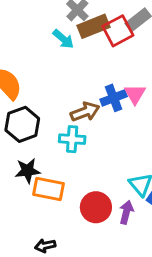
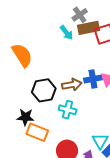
black hexagon: (22, 124) -> (44, 90), moved
cyan cross: (72, 139) -> (68, 110), moved

